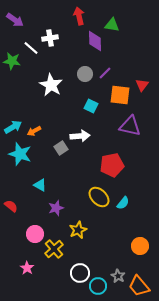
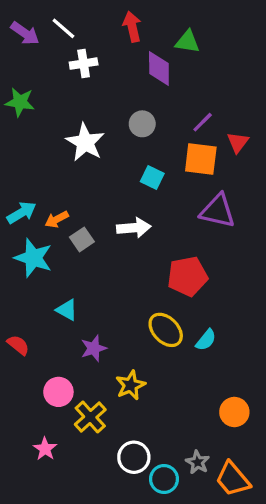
white line: (31, 48) -> (63, 28), moved
purple line: (105, 73) -> (203, 122), moved
gray square: (61, 148) -> (82, 239), moved

